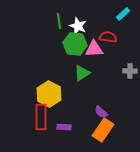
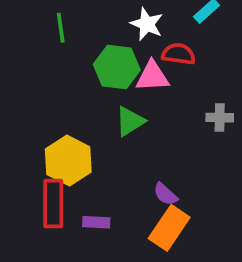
green line: (59, 21) -> (61, 28), moved
white star: (78, 26) -> (147, 24), moved

